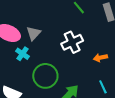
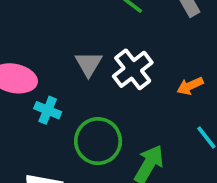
gray triangle: (34, 33) -> (89, 64), moved

